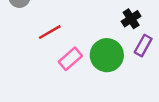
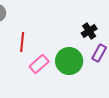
red line: (50, 32) -> (22, 42), turned -54

